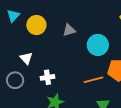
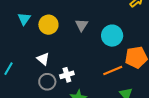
gray triangle: (69, 30) -> (82, 25), turned -32
gray circle: (15, 80) -> (47, 82), moved

